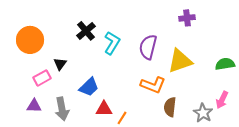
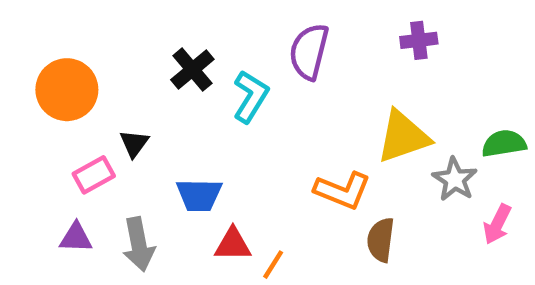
purple semicircle: (148, 47) -> (309, 52), moved
blue trapezoid: (89, 87) -> (199, 195), turned 45
gray star: (203, 113) -> (455, 179), moved

